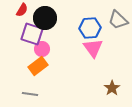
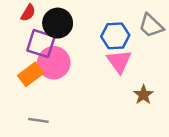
pink circle: (42, 49) -> (54, 63), size x1.6
orange rectangle: (38, 66) -> (31, 74), moved
brown star: (112, 88) -> (143, 95), moved

